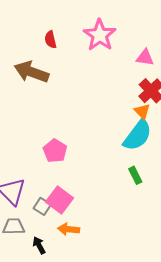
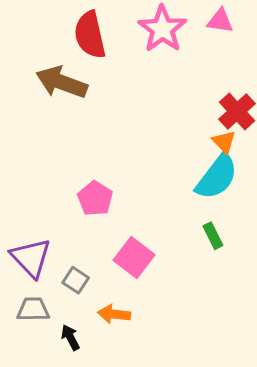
red semicircle: (51, 40) -> (90, 35), size x1.8
pink triangle: (145, 58) -> (220, 21), moved
pink square: (59, 200) -> (134, 258), moved

